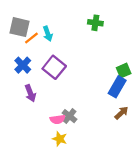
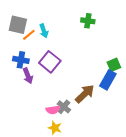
blue cross: (23, 65) -> (21, 60), turned -35
purple arrow: (30, 93) -> (28, 76), moved
brown arrow: (121, 113) -> (85, 94), moved, size x1.5

